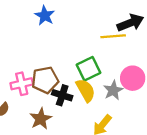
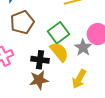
brown pentagon: (45, 80) -> (22, 22), moved
brown star: (41, 119) -> (39, 80), moved, turned 30

